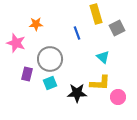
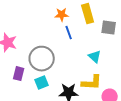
orange star: (36, 24) -> (62, 15), moved
gray square: (117, 28) -> (109, 28), turned 35

